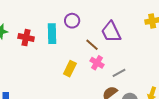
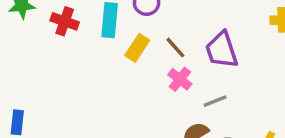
purple trapezoid: (111, 32) -> (222, 50), moved
yellow rectangle: (70, 69) -> (137, 48), moved

